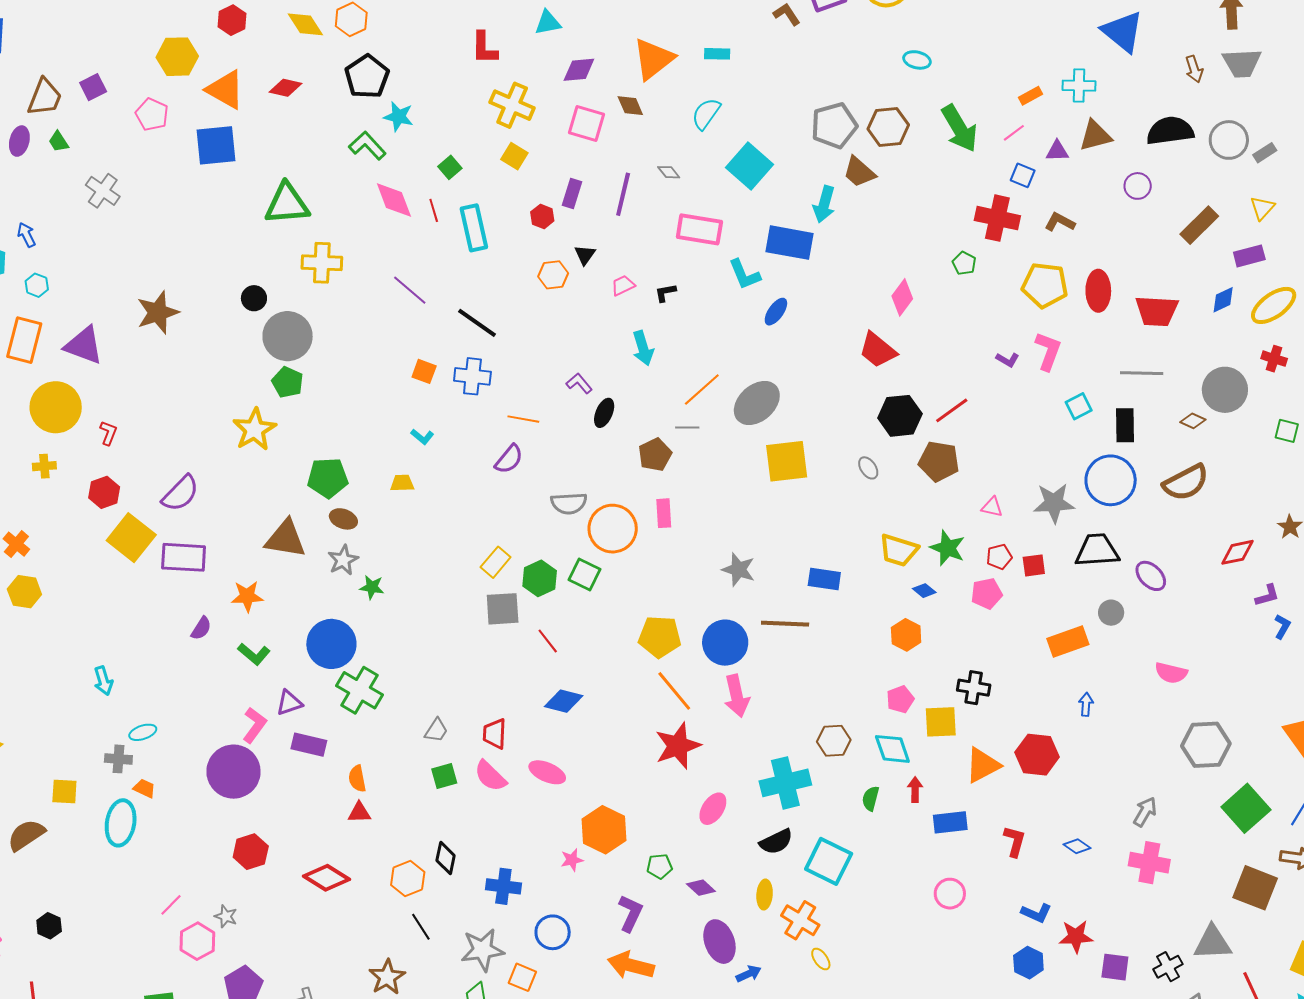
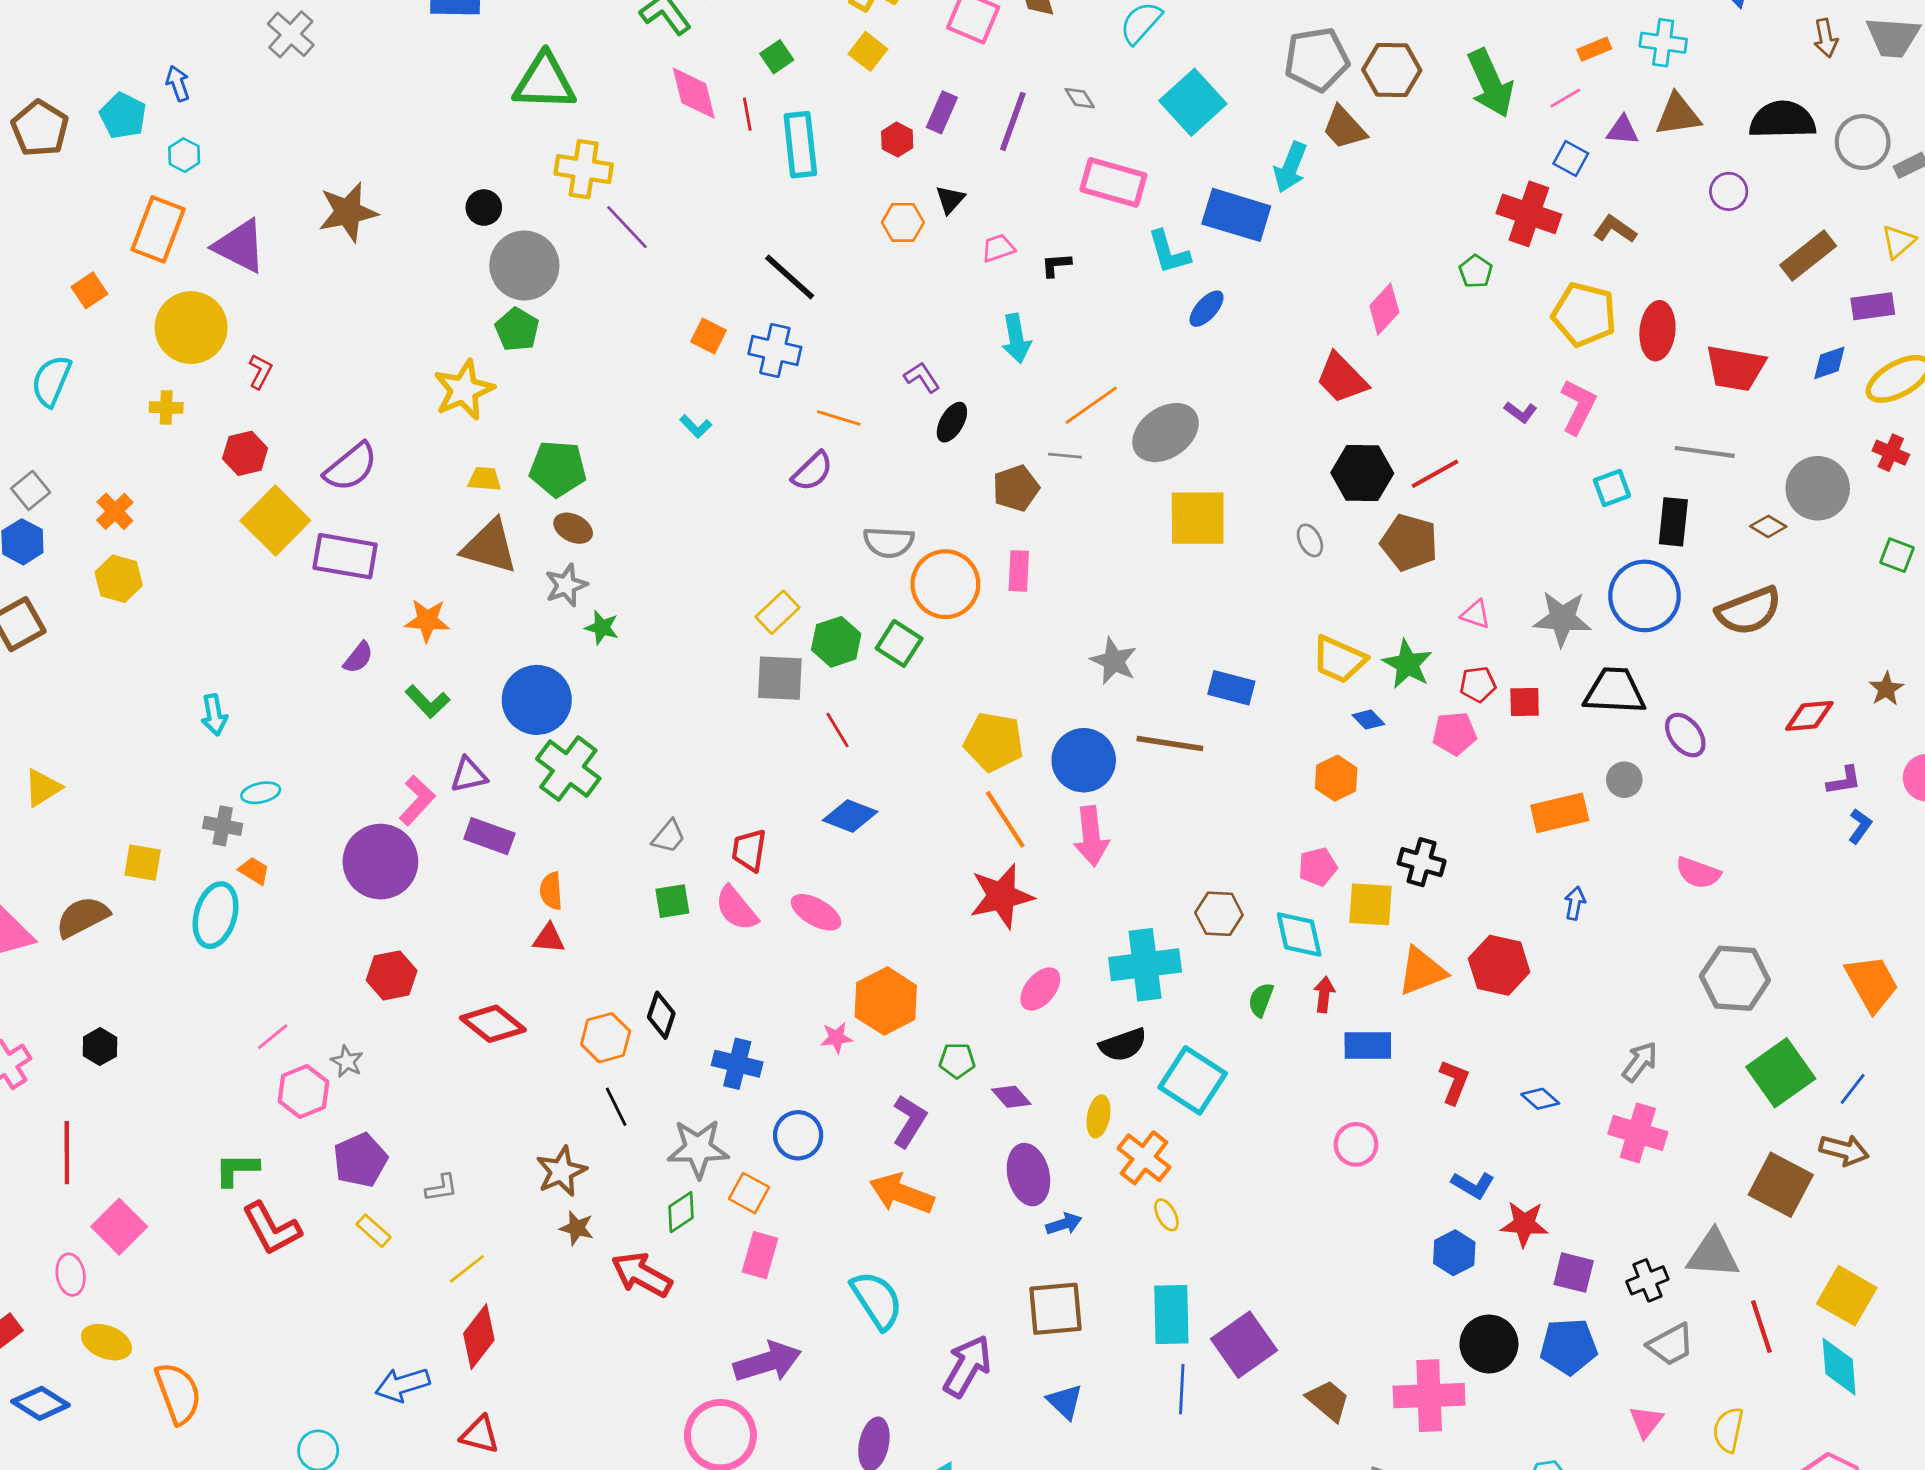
purple line: (410, 290) -> (627, 227), moved
yellow trapezoid: (402, 483) -> (485, 479), moved

